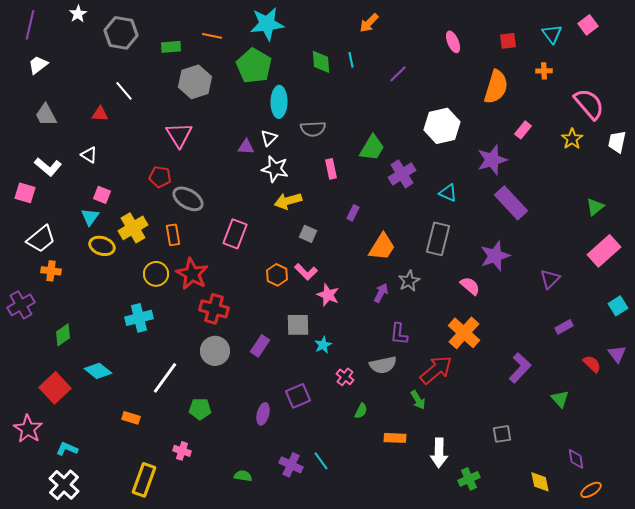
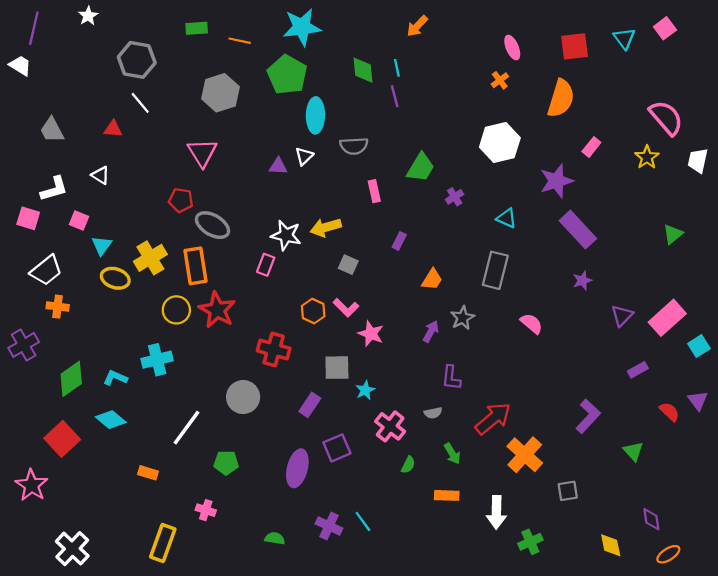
gray hexagon: (121, 33) -> (137, 60), moved
red square: (508, 41) -> (574, 46), size x1.5
green rectangle: (171, 47) -> (197, 28), moved
white trapezoid: (38, 65) -> (20, 66), moved, turned 70
orange cross: (544, 71) -> (500, 80), moved, turned -35
purple line: (398, 74) -> (395, 96), moved, turned -60
white L-shape: (48, 167) -> (54, 189), turned -56
white star: (275, 169) -> (286, 235), moved
purple cross: (402, 174) -> (455, 197), size x0.6
pink square: (102, 195) -> (79, 221), moved
pink rectangle: (235, 234) -> (266, 265), size x0.7
orange rectangle: (173, 235) -> (196, 266), size x1.5
orange trapezoid: (382, 247) -> (432, 279), size x0.7
pink rectangle: (604, 251) -> (667, 318), moved
purple star: (495, 256) -> (582, 281), moved, size x0.6
red cross: (214, 309) -> (274, 350), moved
orange cross: (464, 333) -> (525, 455), moved
green diamond: (63, 335) -> (71, 379), size x1.4
purple rectangle: (260, 346) -> (310, 405), moved
gray semicircle: (383, 365) -> (433, 413), size x0.6
pink cross: (345, 377) -> (390, 426), size x1.5
green arrow: (418, 400) -> (452, 454), moved
purple ellipse: (263, 414) -> (297, 468), size x1.5
cyan L-shape: (67, 449) -> (115, 378), moved

